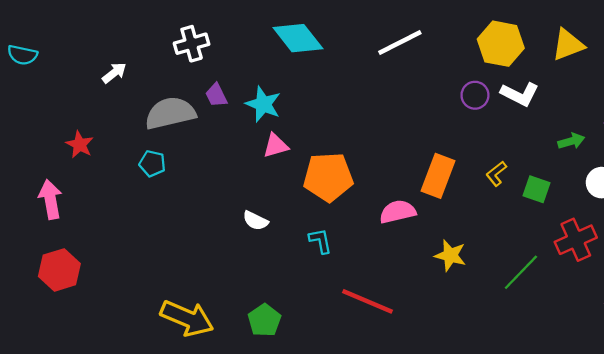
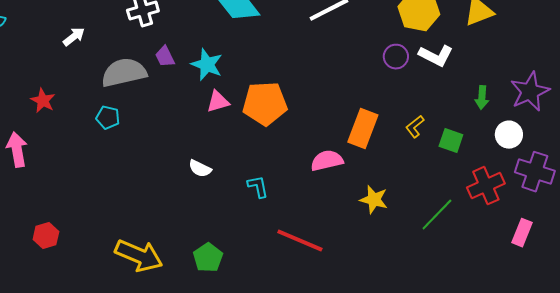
green arrow: (571, 141) -> (482, 98), turned 110
orange pentagon: (328, 177) -> (265, 104), moved
red hexagon: (59, 270) -> (46, 236), moved, size x0.7

